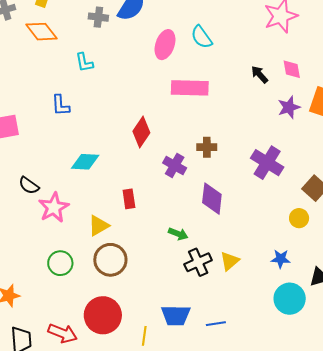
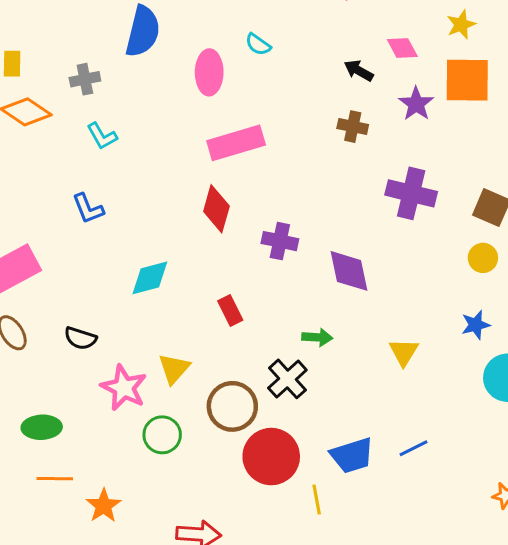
gray cross: (98, 17) -> (85, 79), moved
cyan semicircle: (202, 37) -> (258, 44), size x0.7
pink rectangle: (190, 88) -> (236, 143), moved
brown cross: (207, 147) -> (353, 127), moved, turned 30
pink star: (54, 207) -> (124, 388), moved
yellow triangle: (99, 226) -> (174, 369), moved
black cross: (198, 262) -> (287, 379), moved
red circle: (103, 315) -> (271, 457), moved

